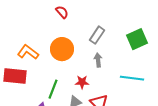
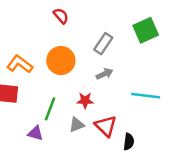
green square: (137, 39) -> (146, 30), moved
gray arrow: (98, 60) -> (104, 74), turned 72

